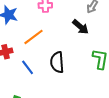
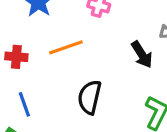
blue line: (28, 67) -> (24, 104), moved

